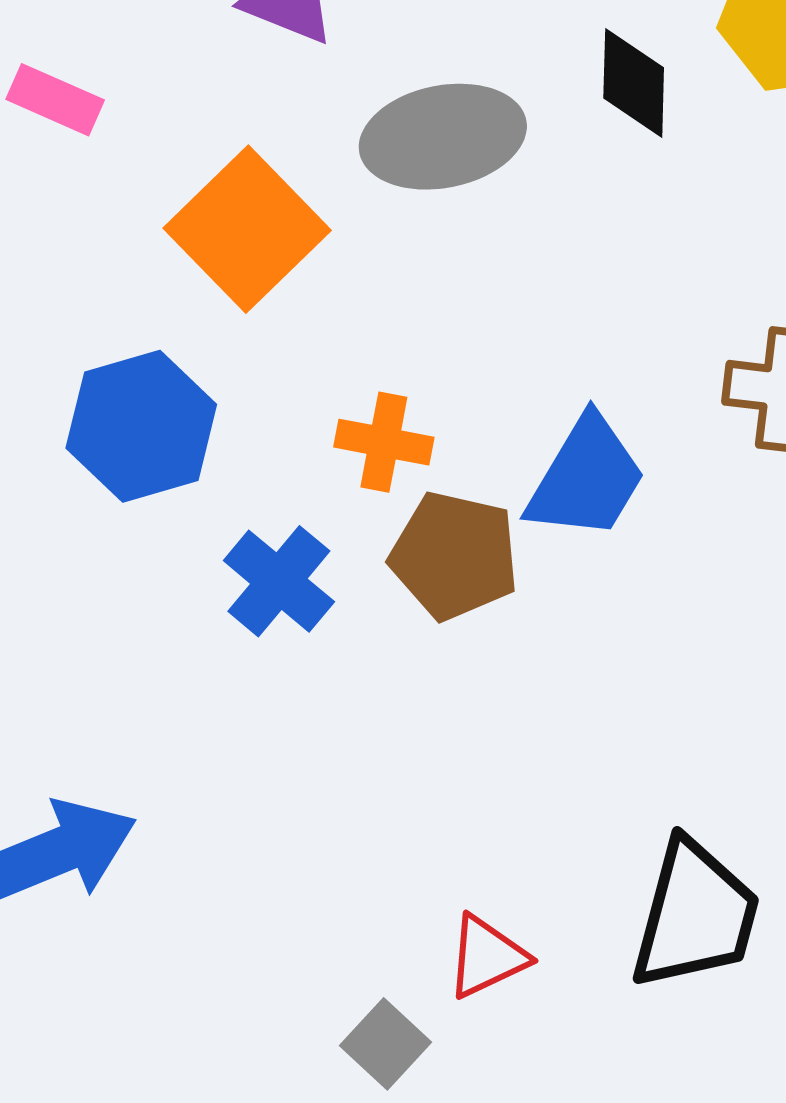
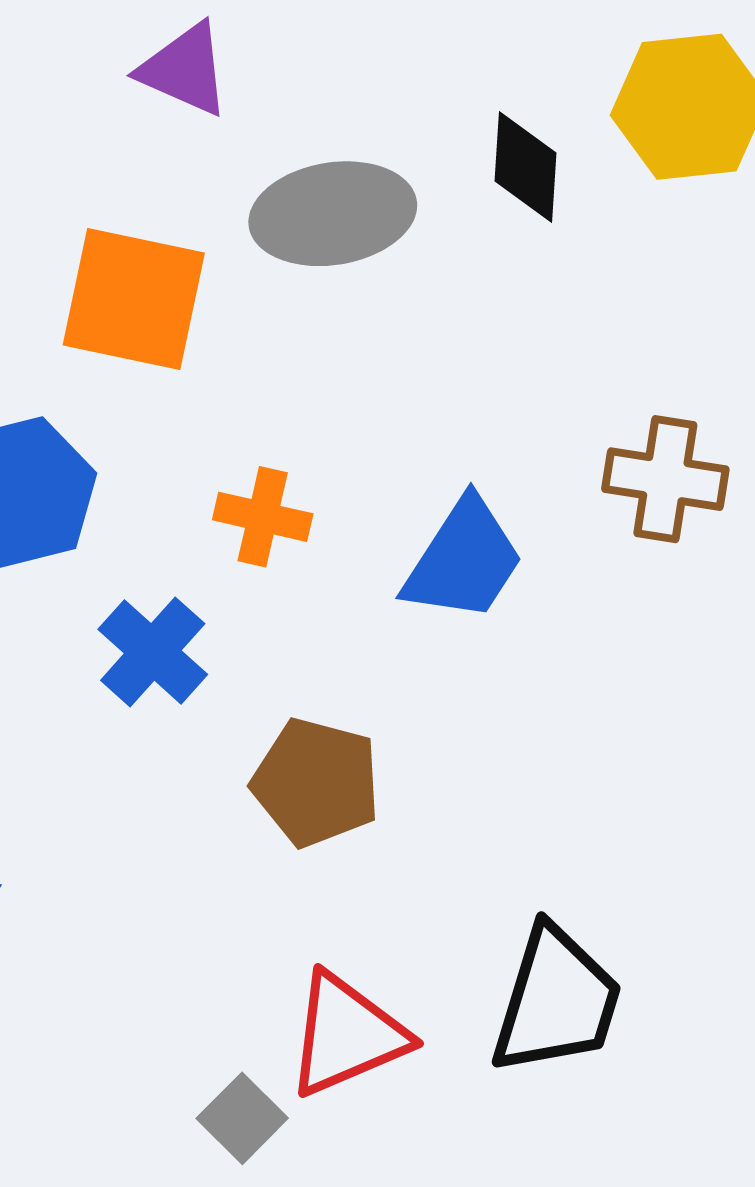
orange square: (247, 229) -> (134, 299), turned -36
brown pentagon: (454, 556) -> (316, 782), moved
red triangle: (487, 957) -> (347, 1035), size x1.5

